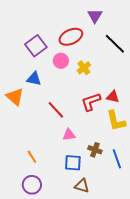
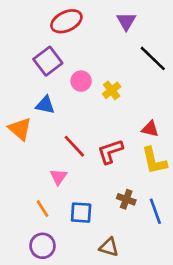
red ellipse: (71, 37) -> (66, 21), moved
red L-shape: (91, 102) -> (110, 151), moved
pink triangle: (69, 135) -> (58, 177), moved, turned -48
blue square: (73, 163) -> (81, 213), moved

